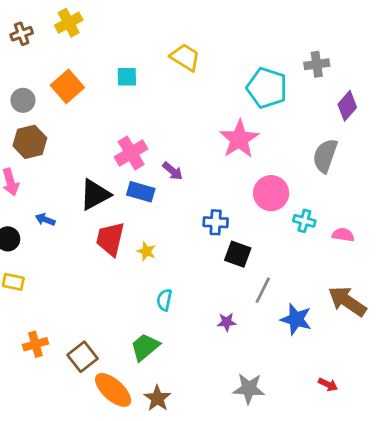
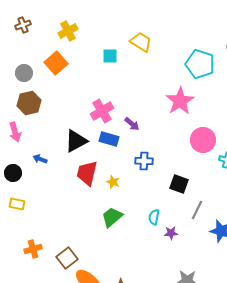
yellow cross: (69, 23) -> (68, 31), moved
cyan square: (127, 77) -> (110, 56), moved
blue cross: (216, 222) -> (144, 161), moved
cyan semicircle: (164, 300) -> (154, 217), moved
green trapezoid: (145, 347) -> (112, 217), moved

